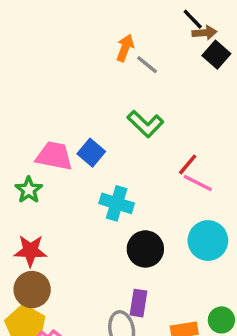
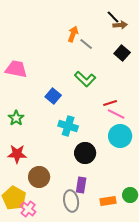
black square: (216, 55) -> (122, 53), moved
pink trapezoid: (54, 156) -> (16, 69), moved
red line: (188, 164) -> (110, 103), turned 32
cyan circle: (208, 241) -> (120, 136), moved
brown circle: (32, 290) -> (39, 177), moved

